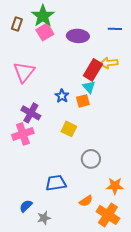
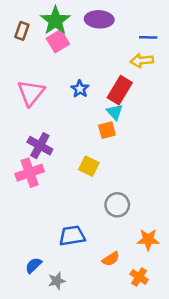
purple ellipse: (78, 36) -> (99, 19), moved
yellow arrow: (109, 63) -> (142, 61), moved
blue star: (62, 96) -> (80, 89), moved
orange cross: (108, 215) -> (139, 277), size x0.6

